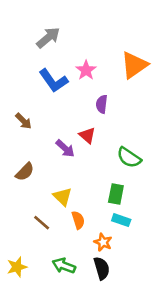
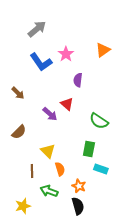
orange triangle: (134, 65) -> (103, 50), size x0.7
cyan rectangle: (121, 220) -> (101, 169), moved
brown line: (42, 223) -> (32, 171), turned 48
green arrow: (64, 266) -> (49, 191), moved
yellow star: (17, 267) -> (23, 206), moved

